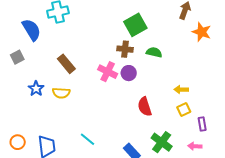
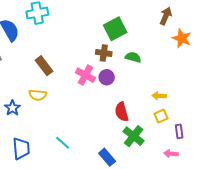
blue star: (36, 89) -> (12, 108), moved
green cross: (162, 142) -> (134, 136), moved

